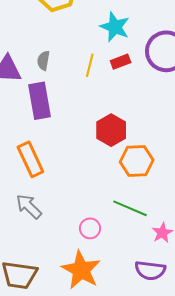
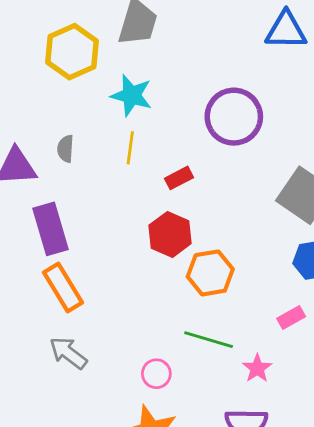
cyan star: (115, 27) -> (131, 95), moved
red rectangle: (121, 62) -> (179, 178), moved
purple rectangle: (39, 101) -> (50, 229), moved

